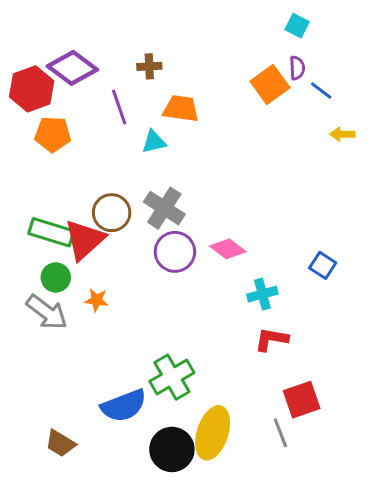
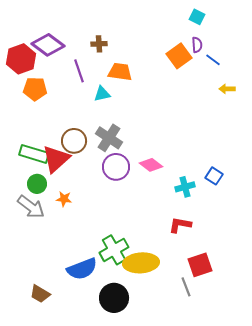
cyan cross: (262, 294) -> (185, 187), moved
yellow ellipse: (213, 433) -> (141, 263), moved, turned 68

